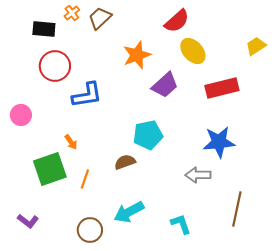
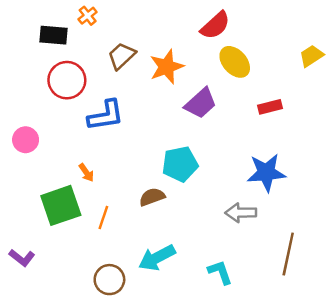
brown trapezoid: (100, 18) -> (122, 56), moved
red rectangle: (222, 88) -> (270, 107), size x0.6
purple L-shape: (28, 221) -> (22, 258), moved

